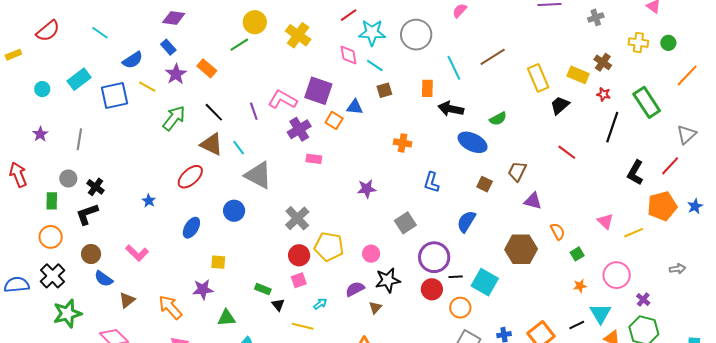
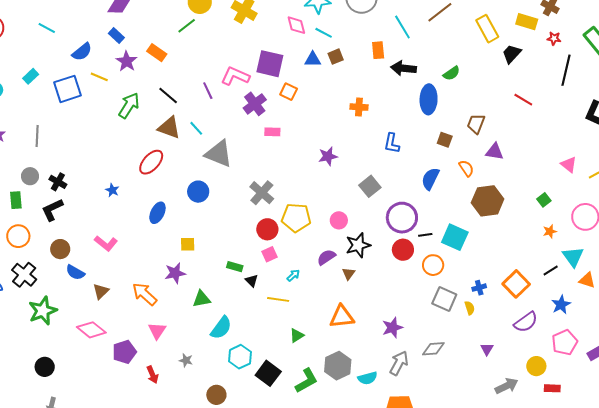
cyan rectangle: (79, 79) -> (31, 76), size x0.7
blue triangle: (355, 107) -> (313, 59), moved
blue ellipse: (473, 142) -> (429, 99), turned 72
orange semicircle: (558, 231) -> (466, 168), moved

